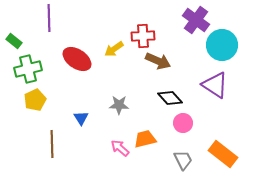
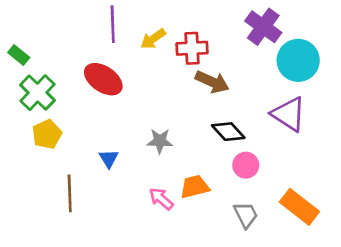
purple line: (49, 18) -> (113, 24), moved
yellow arrow: (114, 49) -> (153, 39), moved
green cross: (28, 69) -> (37, 93), turned -32

